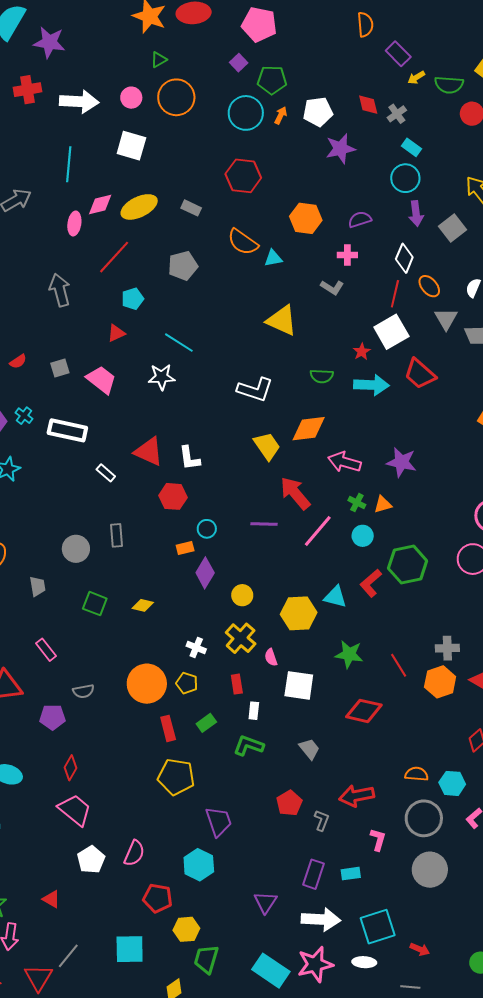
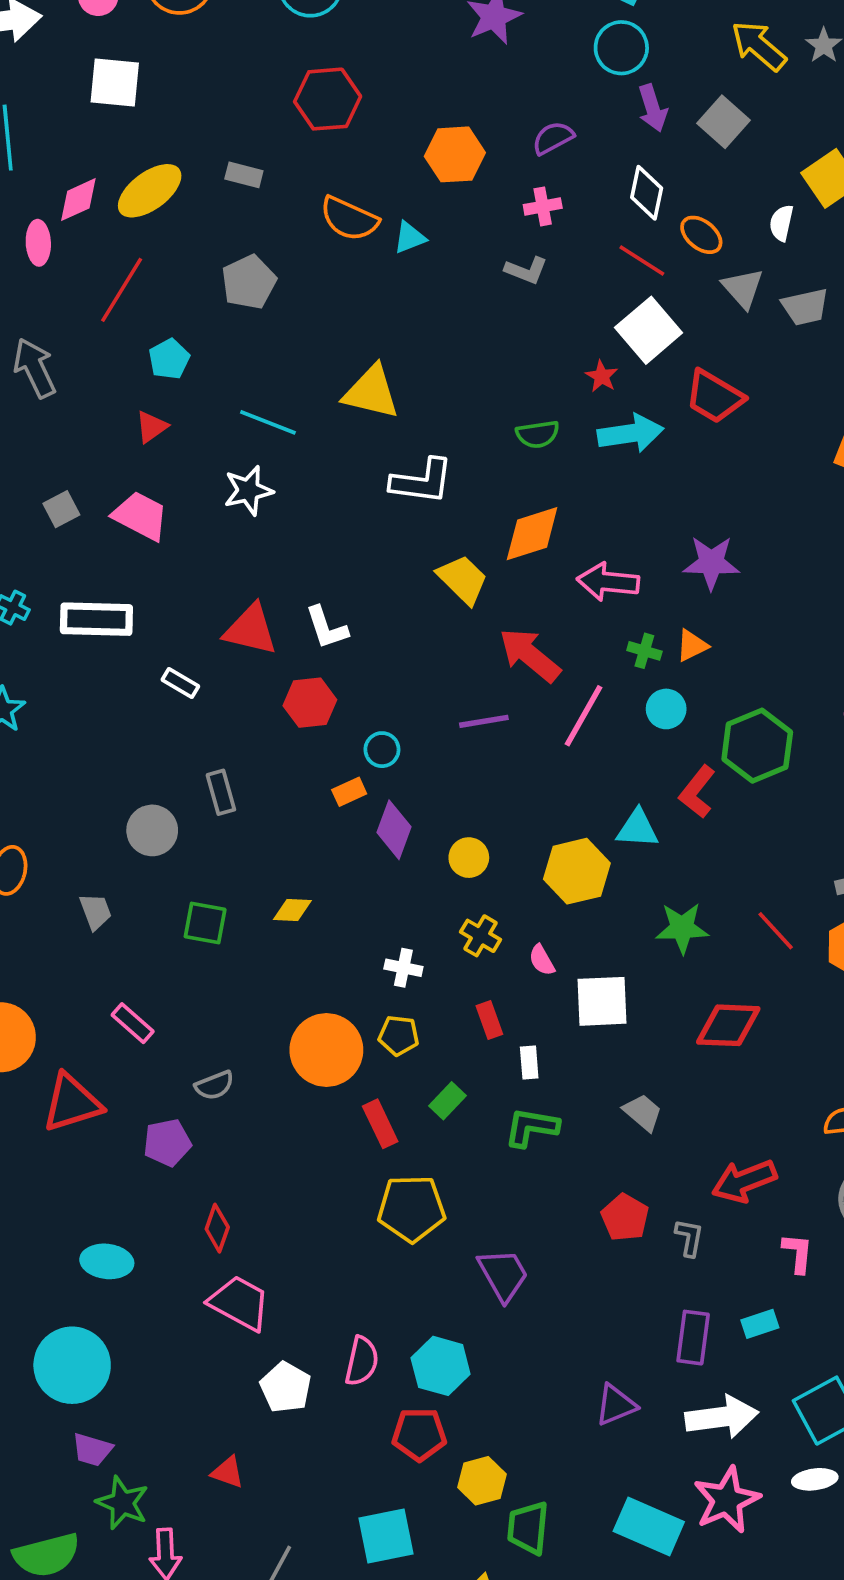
red line: (395, 294) -> (642, 260), turned -60
yellow triangle: (282, 321) -> (371, 392), moved
yellow cross: (241, 638) -> (480, 936), size x0.7
cyan hexagon: (199, 865) -> (441, 1366), moved
purple triangle: (265, 902) -> (616, 1405), turned 45

